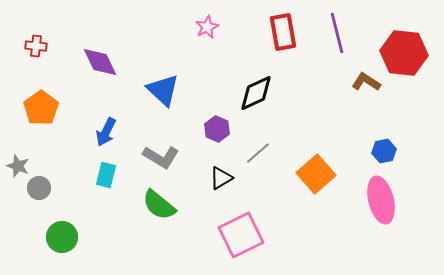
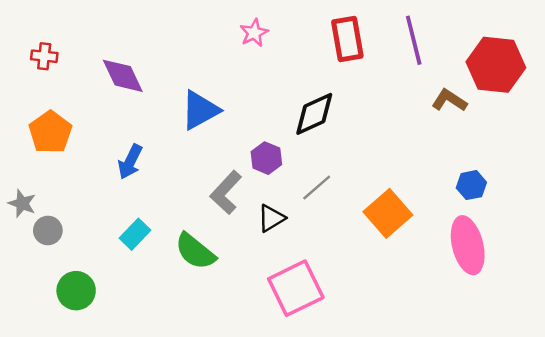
blue triangle: (163, 90) -> (200, 110), turned 48
gray L-shape: (161, 157) -> (226, 192), moved, turned 102
cyan rectangle: (106, 175) -> (135, 234), moved, turned 30

